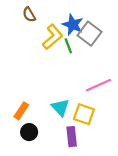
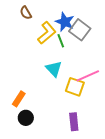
cyan triangle: (60, 107) -> (54, 69), moved
yellow square: (84, 114) -> (75, 87), moved
purple rectangle: (72, 137) -> (74, 122), moved

